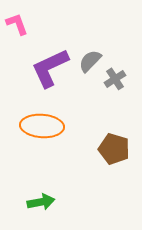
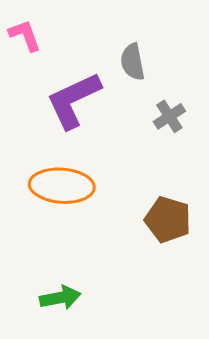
gray semicircle: (90, 61) -> (133, 62), moved, turned -55

